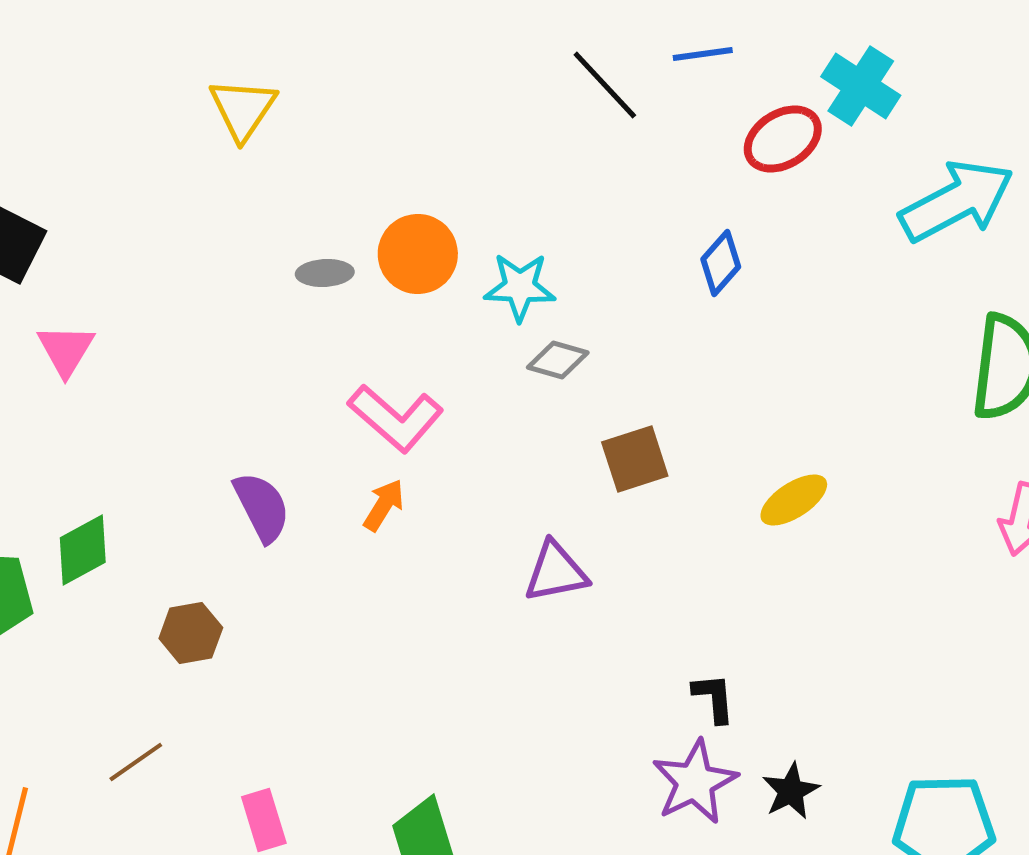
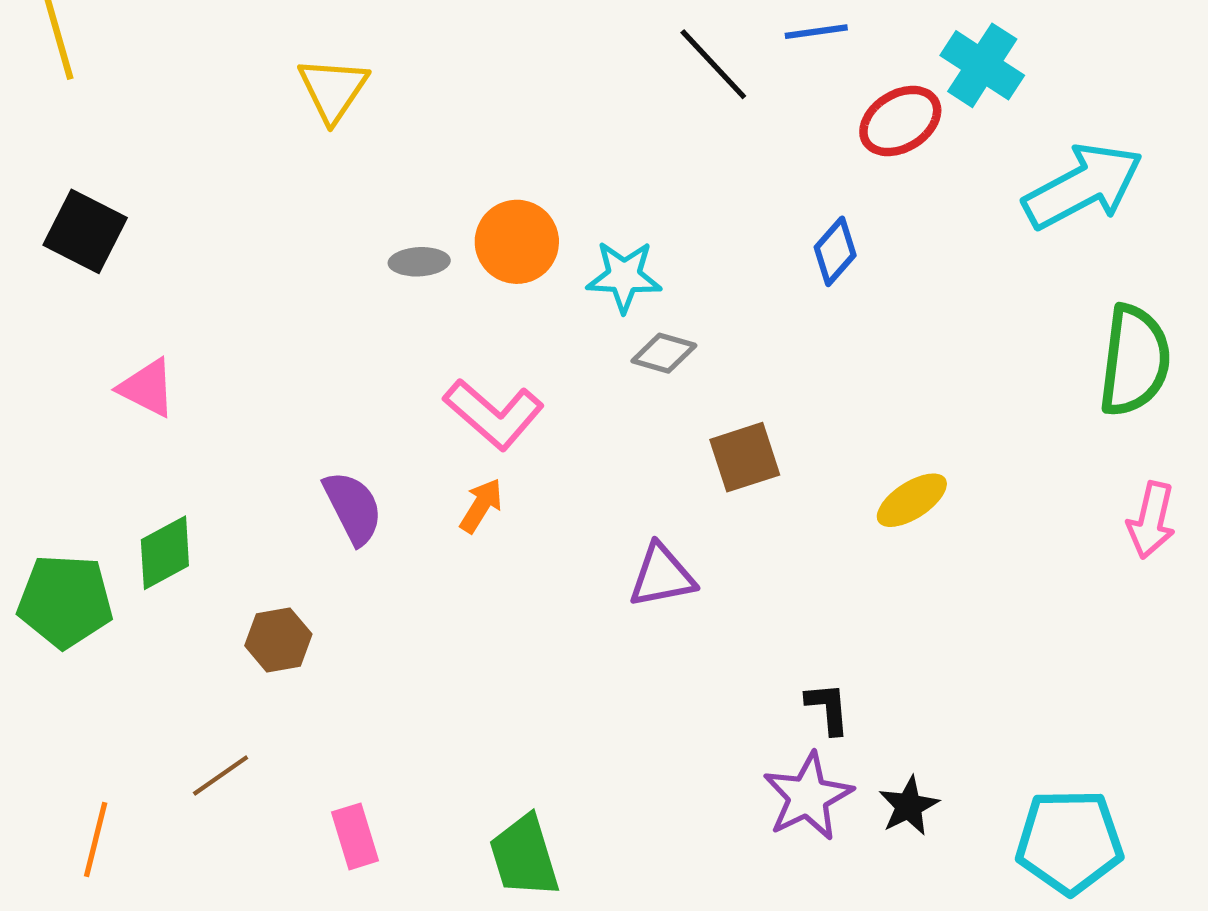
pink triangle: (66, 350) -> (147, 388), moved, turned -34

